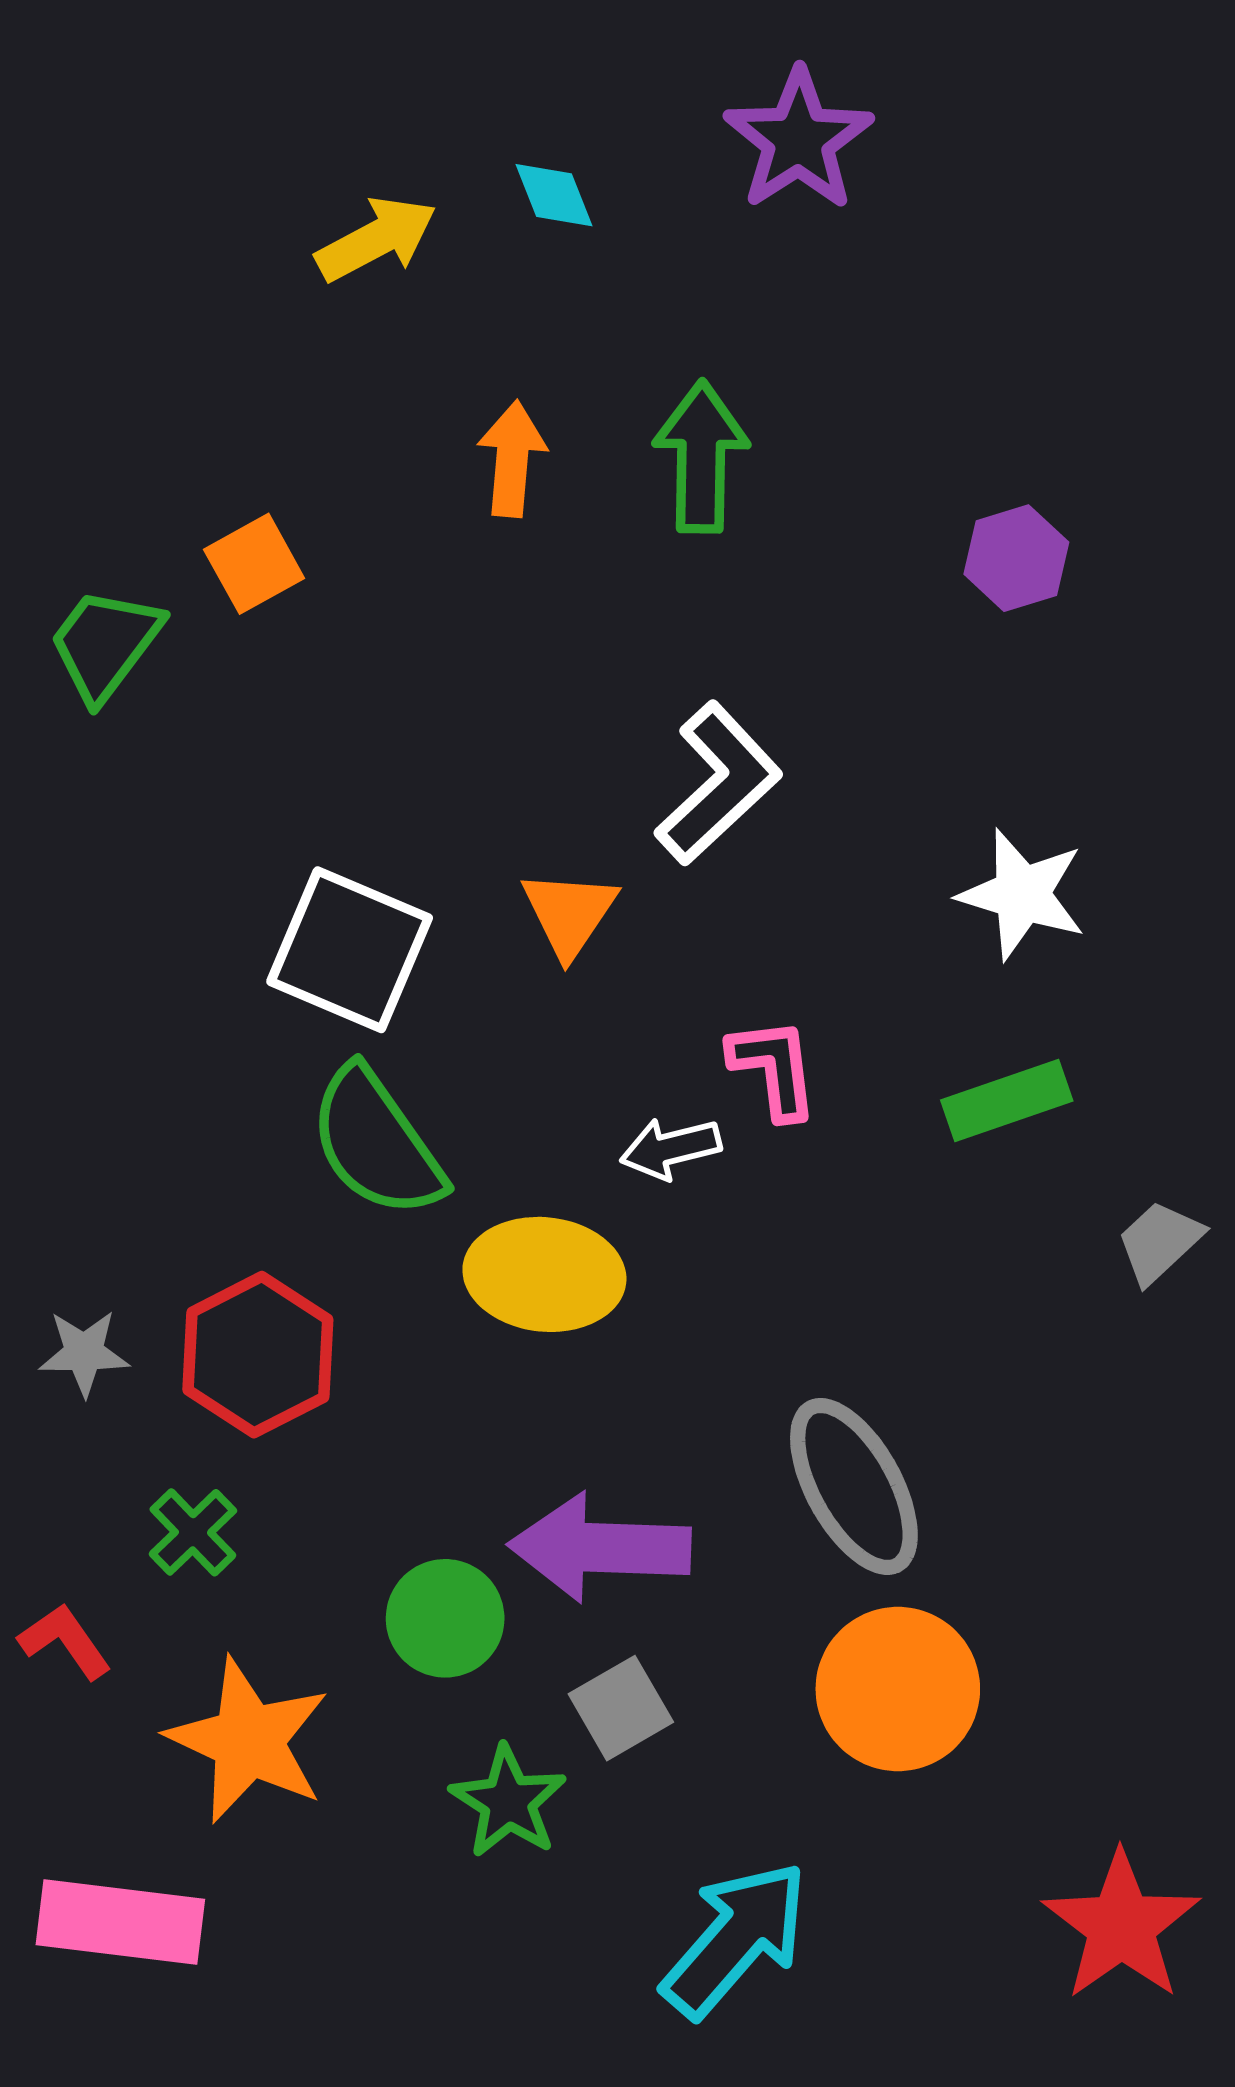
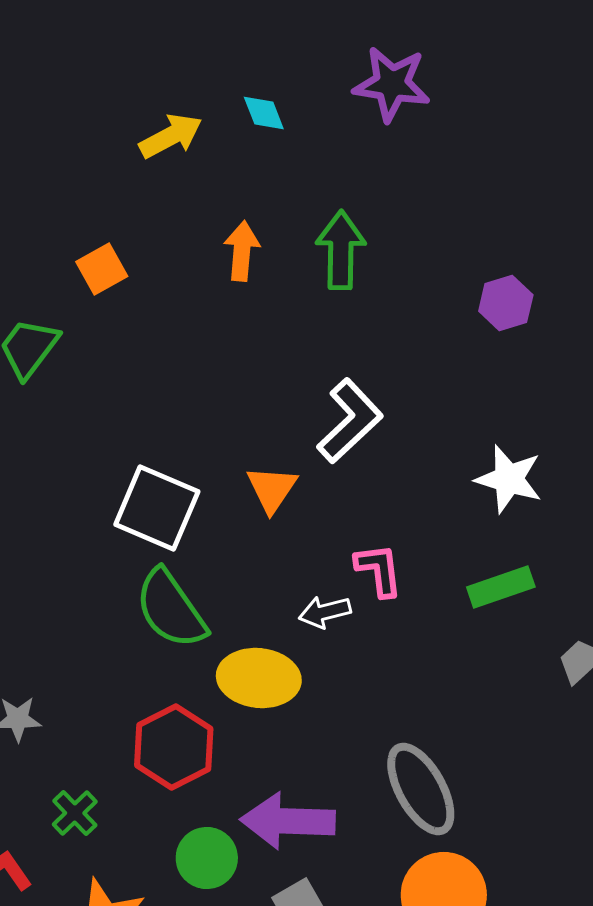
purple star: (799, 140) -> (392, 84), turned -30
orange square: (254, 564) -> (102, 269), moved
red hexagon: (258, 1355) -> (174, 747), moved

